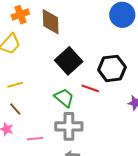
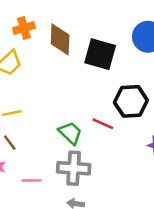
black square: (69, 61) -> (100, 54), moved, turned -36

